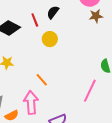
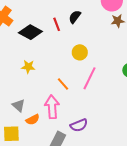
yellow circle: (50, 39) -> (80, 52), moved
pink line: (90, 91) -> (89, 78), moved

